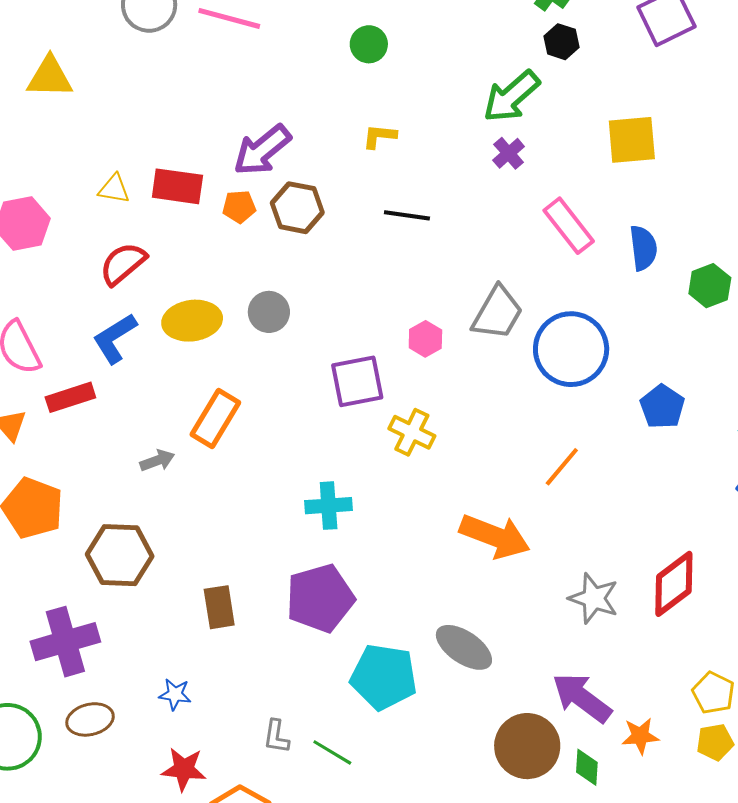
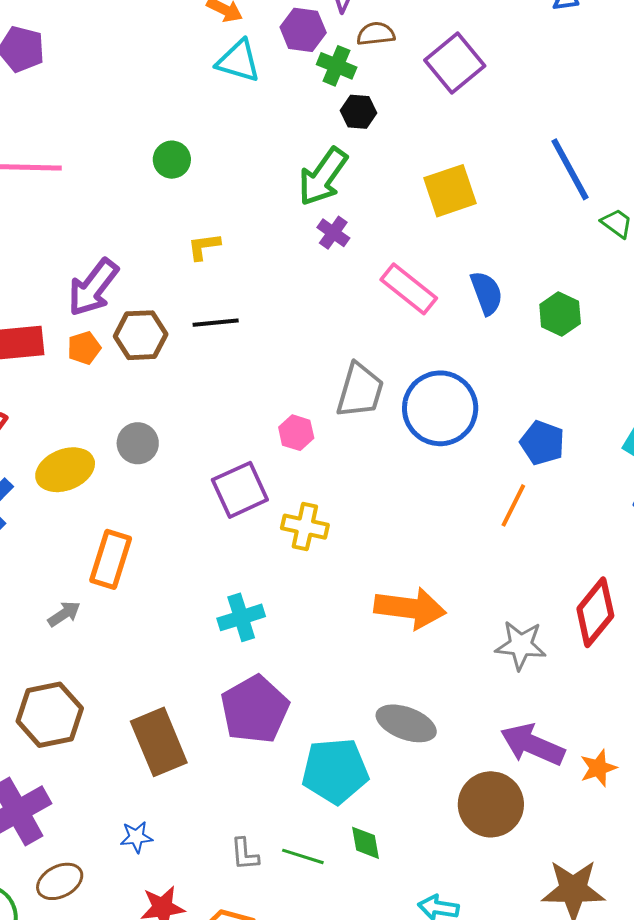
black line: (407, 215) -> (216, 323), moved
orange line: (562, 467) -> (513, 505), moved
brown rectangle: (219, 607) -> (159, 742), size x1.5
green diamond: (587, 767) -> (366, 843), moved

